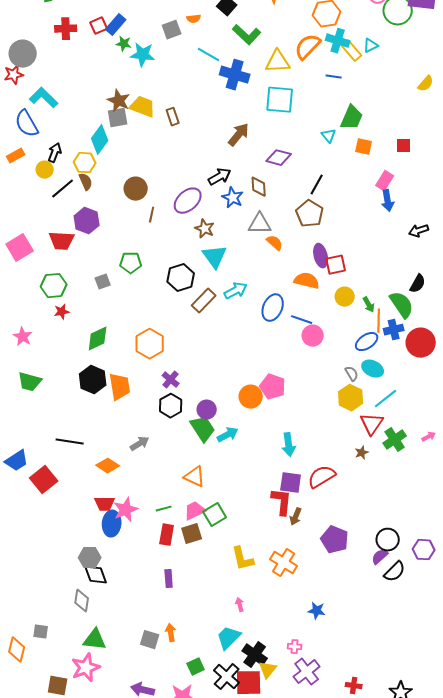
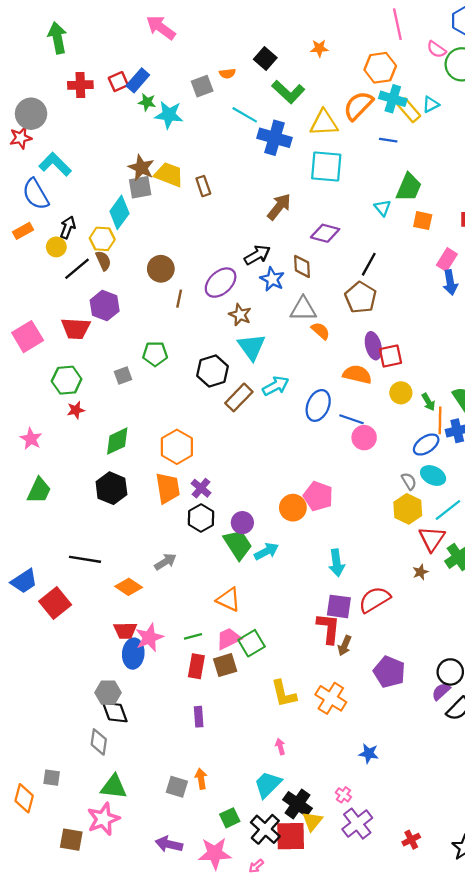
green trapezoid: (30, 382) -> (39, 490), turned -80
orange trapezoid: (120, 387) -> (168, 488), moved
pink cross: (295, 647) -> (343, 795), turned 32
red cross: (354, 686) -> (411, 840), turned -35

